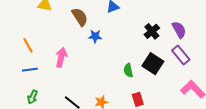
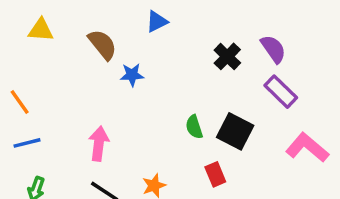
pink arrow: (61, 57) -> (99, 144), moved
black square: (153, 64) -> (235, 131), moved

